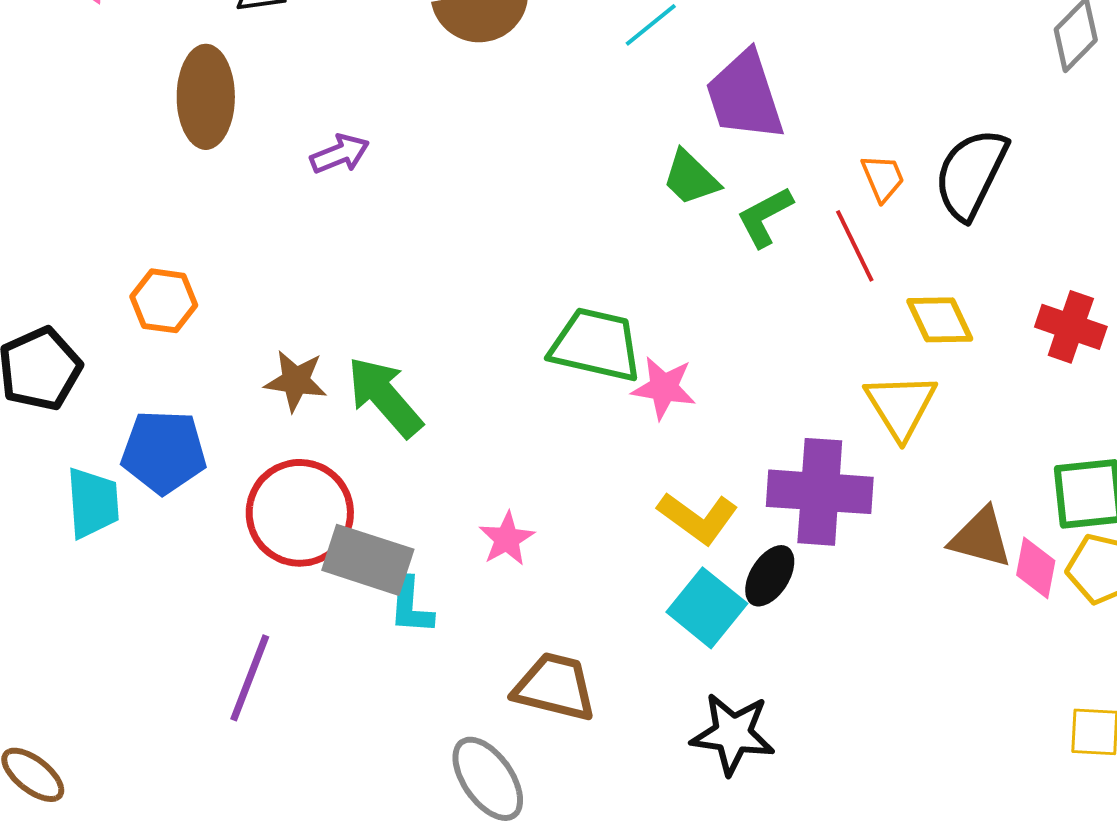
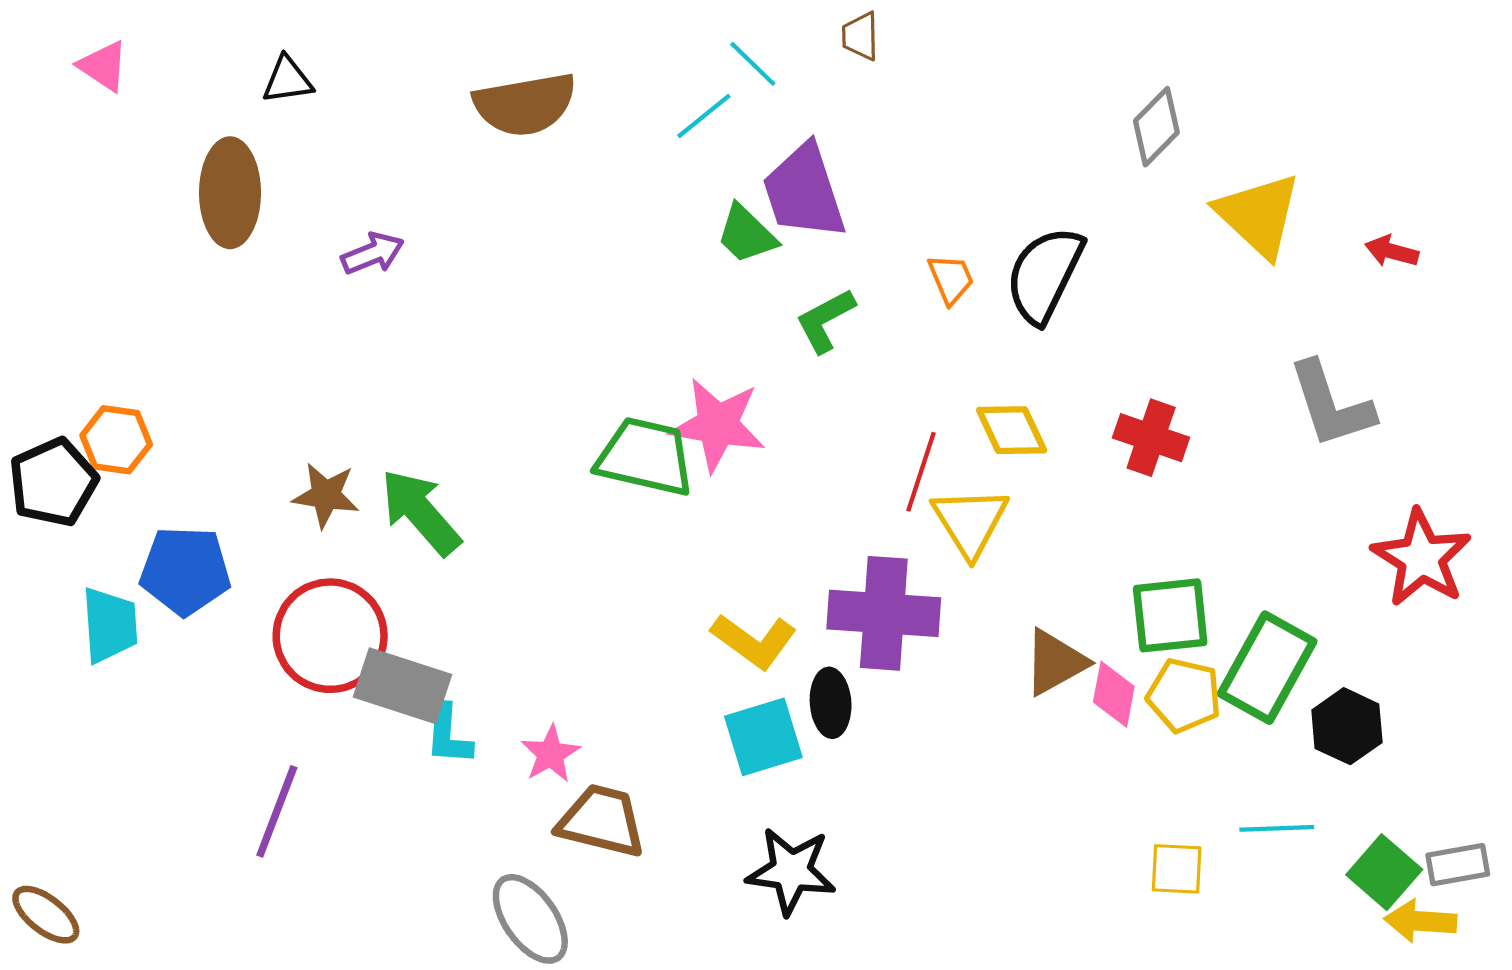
green trapezoid: (691, 178) -> (746, 234), moved
red line: (855, 246) -> (921, 472), moved, turned 44
orange hexagon: (164, 301) -> (116, 440), moved
pink star: (664, 388) -> (718, 425), moved, size x1.4
brown triangle: (981, 538) -> (1055, 662), turned -44
pink star: (507, 539) -> (551, 754), moved
black ellipse: (770, 576) -> (831, 703), turned -36
cyan square: (707, 608) -> (763, 737), turned 34

